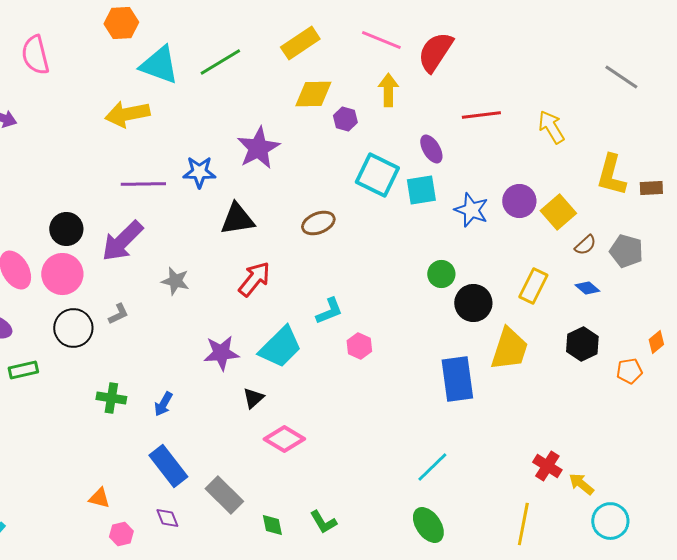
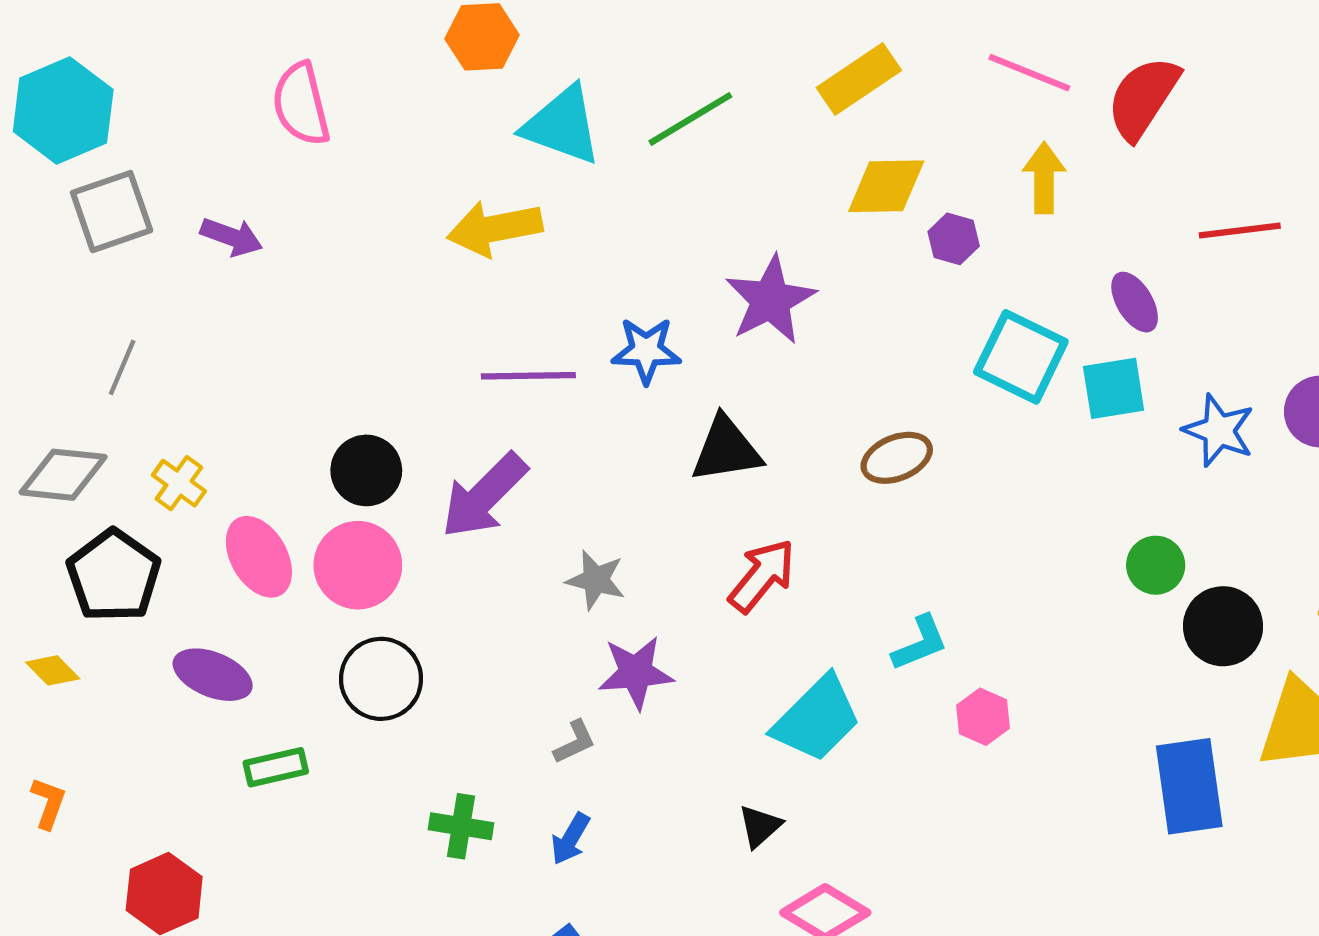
gray L-shape: (118, 314) -> (575, 742), moved
purple star: (221, 353) -> (636, 673), moved

